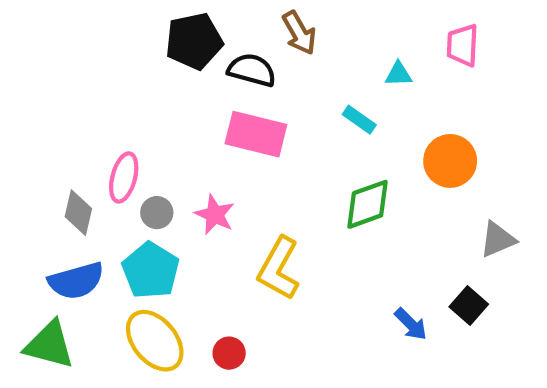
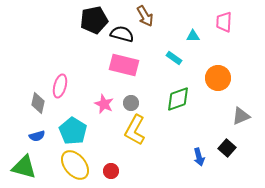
gray circle: (157, 213) -> (131, 103), moved
blue semicircle: (76, 281) -> (37, 136), size x0.6
blue arrow: (411, 324) -> (199, 157), turned 30

